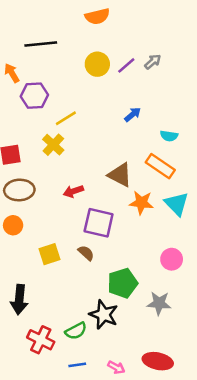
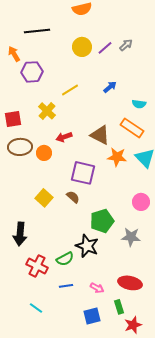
yellow line: (66, 118) -> (70, 90), moved
red arrow: (73, 191) -> (64, 137), moved
orange circle: (13, 225) -> (44, 153), moved
yellow square: (50, 254) -> (44, 198), turned -30

